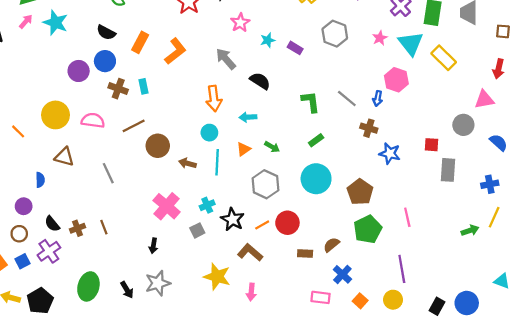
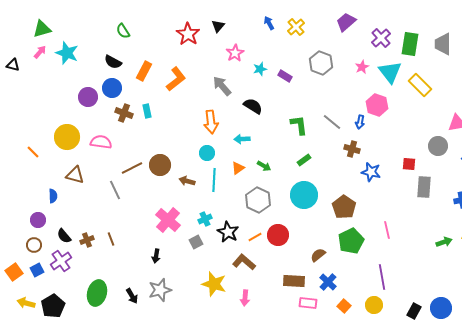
brown line: (134, 126) -> (132, 168), moved
brown rectangle: (305, 254) -> (294, 281), moved, size x1.5

